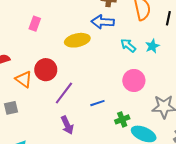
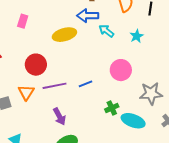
cyan arrow: (128, 45) -> (106, 31), moved
orange triangle: (24, 79) -> (26, 92), moved, turned 30
purple line: (64, 93) -> (54, 86), turned 45
blue line: (97, 103) -> (86, 84), moved

